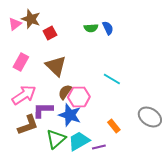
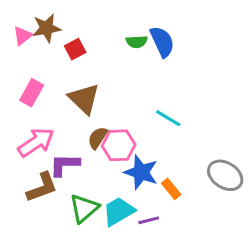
brown star: (31, 19) -> (47, 28), turned -30
blue semicircle: (108, 28) -> (162, 42), size x1.5
blue star: (70, 115) -> (141, 172), moved

